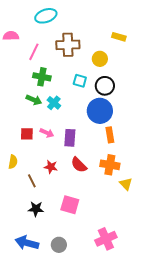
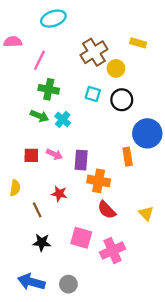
brown cross: (68, 45) -> (94, 52), moved, turned -30
blue circle: (100, 111) -> (147, 133), moved
red semicircle: (79, 165) -> (107, 210), moved
orange cross: (110, 165) -> (99, 181), moved
pink cross: (106, 239) -> (113, 251), moved

